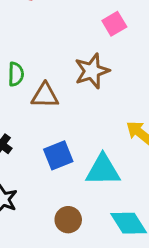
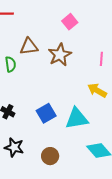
brown triangle: (45, 96) -> (29, 47), moved
brown circle: (68, 220) -> (50, 156), moved

